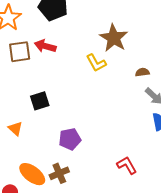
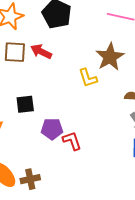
purple pentagon: (70, 139) -> (52, 129), moved
red L-shape: (127, 165) -> (72, 141), moved

